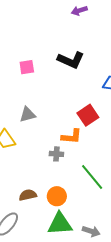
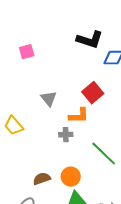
black L-shape: (71, 60) -> (90, 40), moved
gray triangle: (28, 115) -> (49, 99), moved, turned -48

